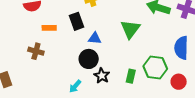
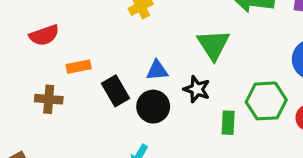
black rectangle: (77, 21) -> (116, 91), moved
brown cross: (36, 51) -> (49, 99), moved
black star: (102, 76) -> (197, 89), moved

